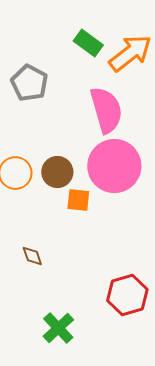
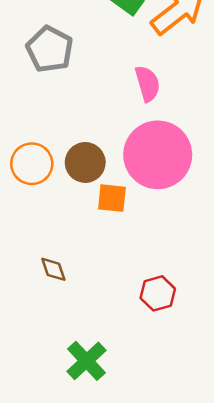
pink semicircle: (106, 110) -> (148, 84), size x0.6
red hexagon: (127, 295) -> (158, 293), moved, size x0.7

